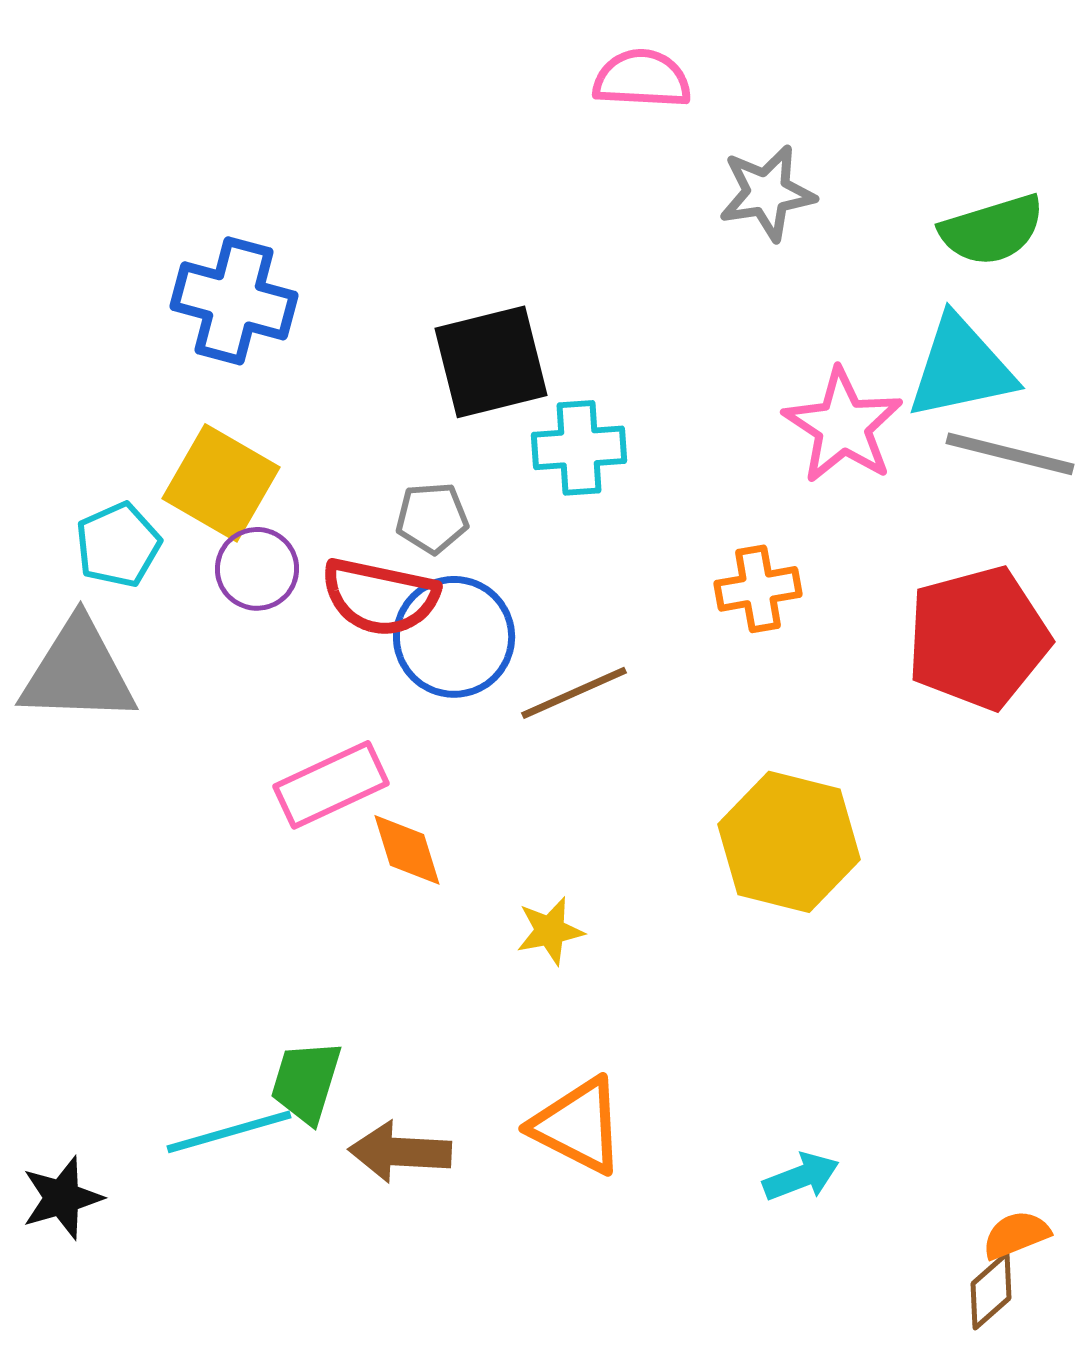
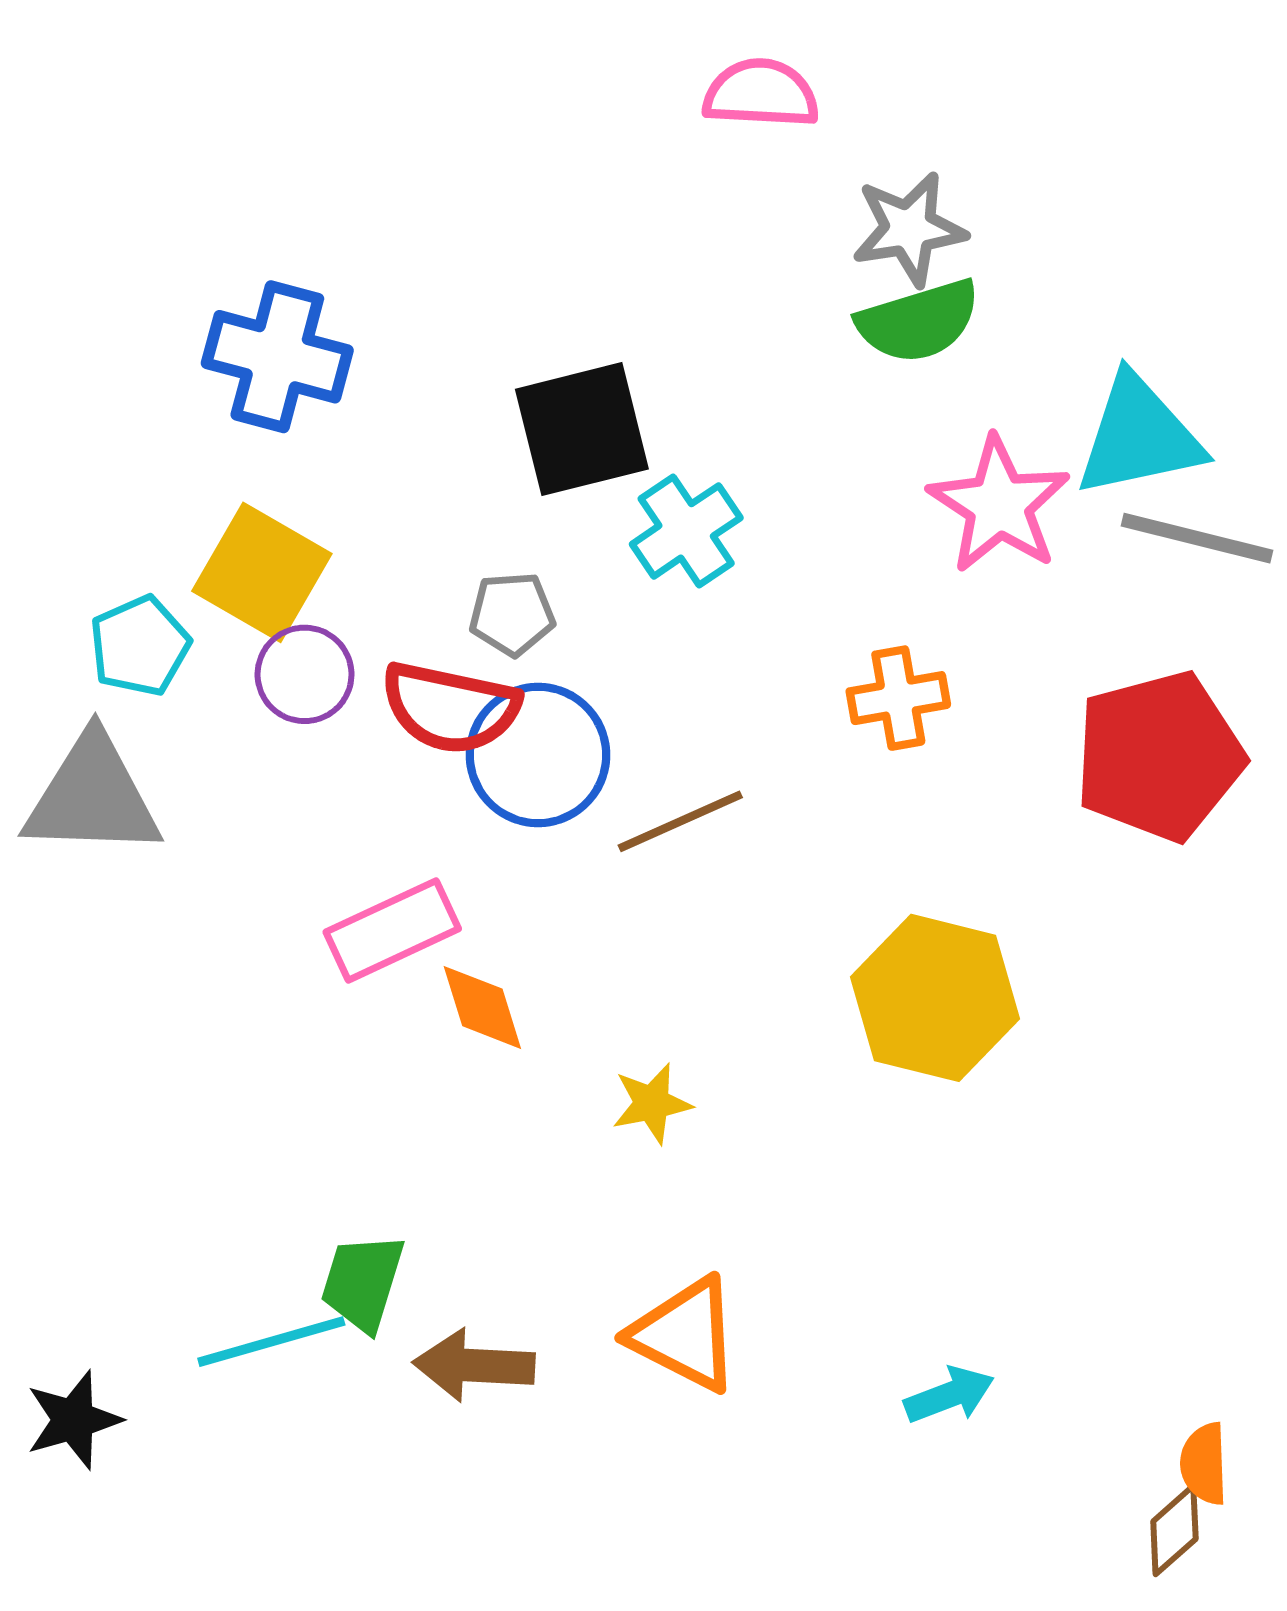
green semicircle: (992, 230) -> (918, 321), moved
cyan cross: (579, 448) -> (686, 531), turned -30
orange semicircle: (1016, 1235) -> (1204, 1464), turned -70

